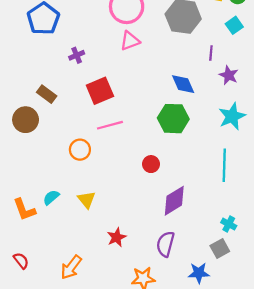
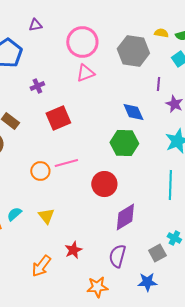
pink line: (110, 125) -> (66, 163), moved
red circle: (151, 164) -> (104, 184), size x1.6
gray square: (220, 248) -> (157, 253), moved
orange arrow: (71, 267) -> (41, 266), moved

